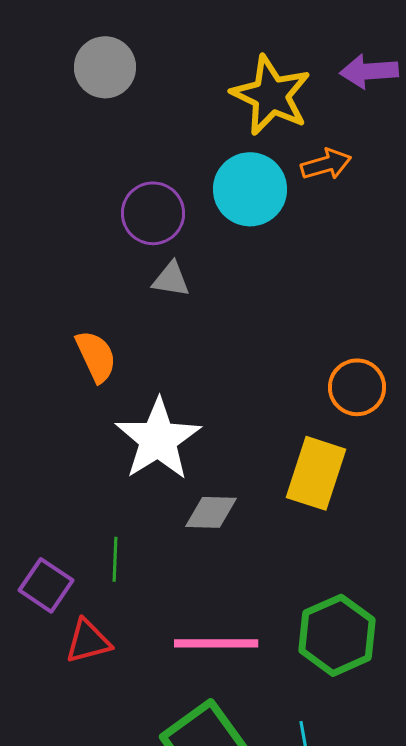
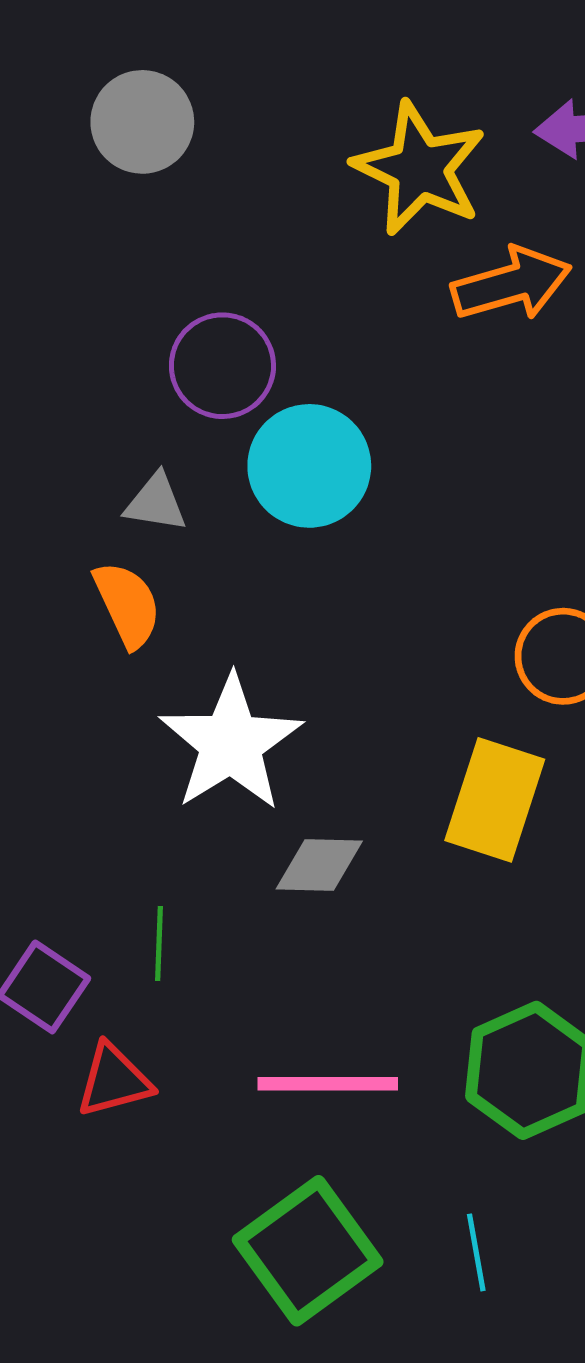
orange arrow: (326, 164) -> (511, 284), size x1.4
cyan circle: (250, 189) -> (309, 466), moved
gray triangle: (171, 279) -> (156, 503), moved

